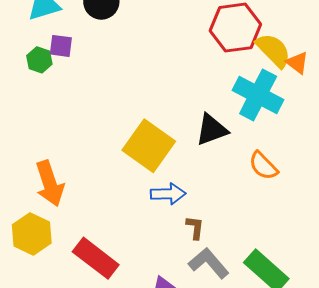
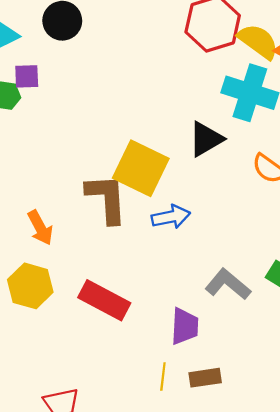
orange arrow: (50, 183) -> (40, 228), size x0.7
brown L-shape: (195, 228) -> (107, 198), moved, size x2.0

